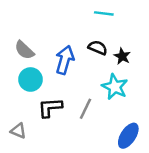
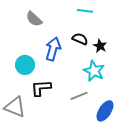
gray semicircle: (24, 50) -> (34, 19), moved
gray line: (86, 109) -> (79, 96), moved, turned 42
gray triangle: (18, 131) -> (15, 107), size x1.6

